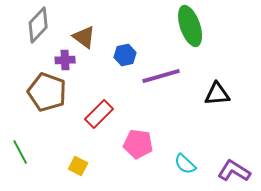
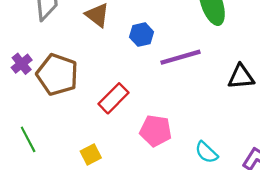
purple cross: (65, 60) -> (22, 64), moved, turned -36
yellow square: (78, 166) -> (91, 155), turned 36

